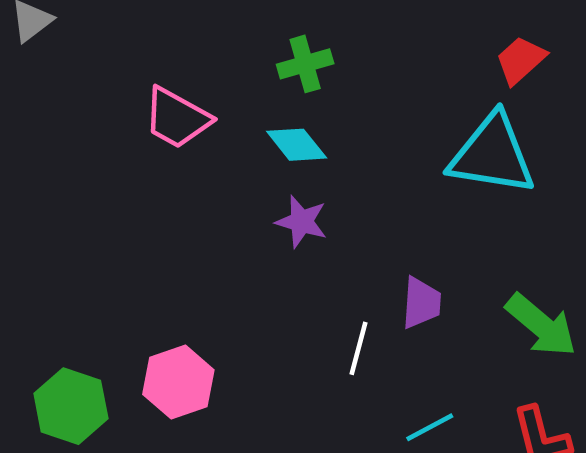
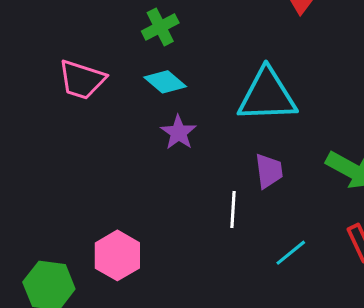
cyan triangle: (492, 155) -> (267, 95), moved
purple star: (301, 222) -> (178, 132), turned 30

